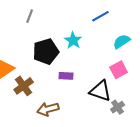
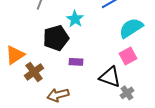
cyan star: (73, 40) -> (75, 19), moved
cyan semicircle: (122, 41) -> (131, 28), size x1.4

